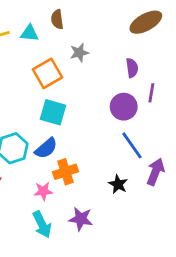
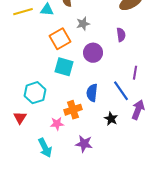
purple line: (151, 93) -> (135, 73), moved
purple circle: (124, 107) -> (93, 53), moved
blue semicircle: (46, 148) -> (92, 93), moved, turned 138
cyan arrow: (42, 224) -> (45, 148), moved

